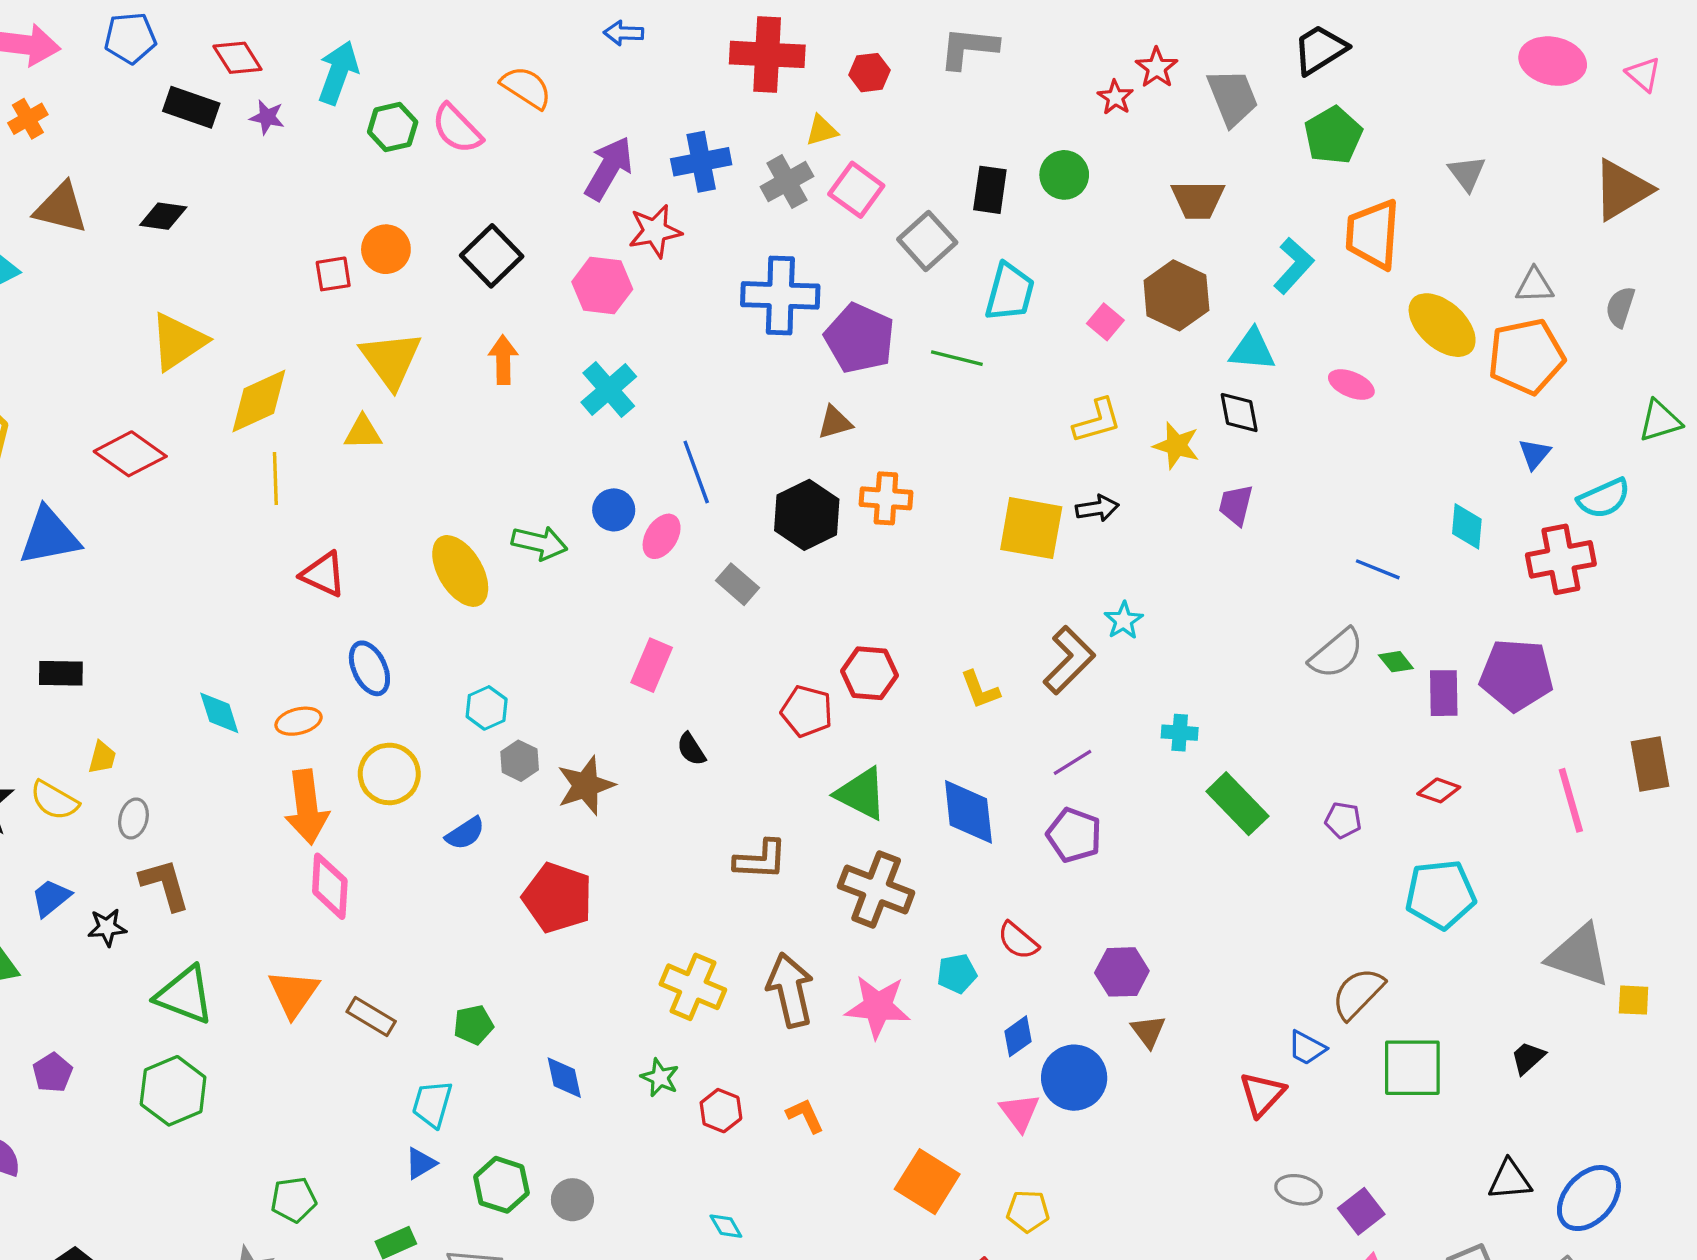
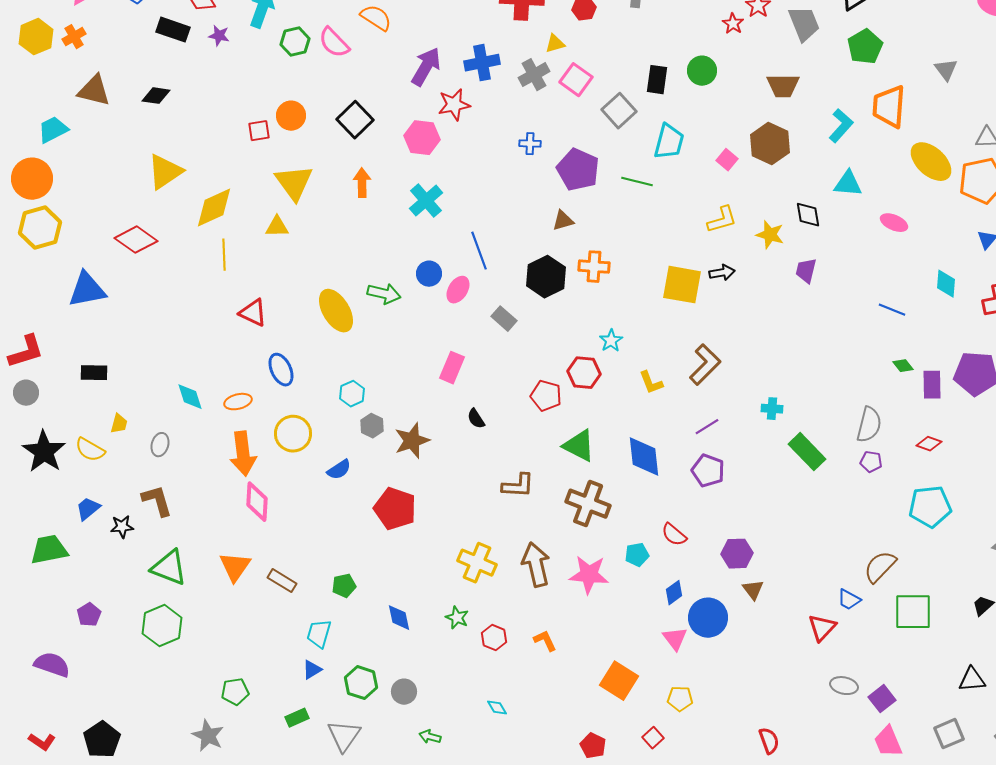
blue cross: (780, 295) -> (530, 144), size x0.5
cyan triangle: (1252, 350) -> (848, 184), moved
pink ellipse: (1351, 384) -> (894, 223), moved
cyan star: (1124, 620) -> (611, 341), moved
gray semicircle: (1336, 653) -> (869, 425), moved, turned -36
gray ellipse: (133, 819) -> (160, 445), moved

